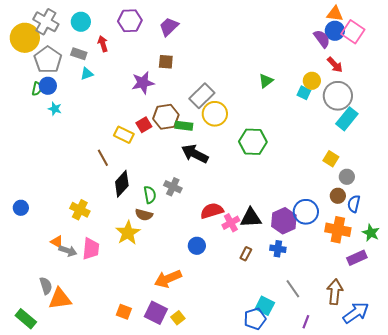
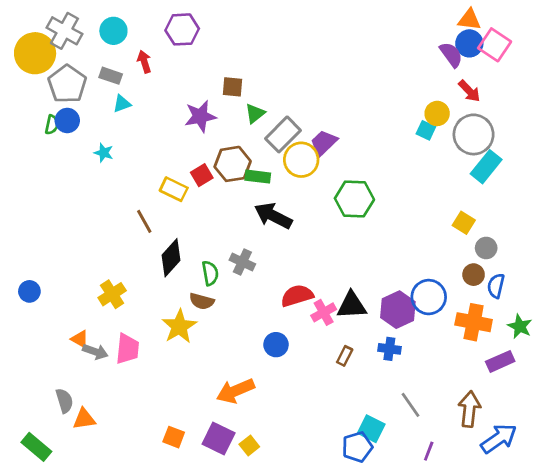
purple trapezoid: (169, 27) -> (324, 143), moved
green triangle: (266, 81) -> (255, 113), moved
cyan star: (55, 109) -> (104, 153), moved
yellow cross: (80, 210) -> (112, 294), turned 30
orange triangle: (60, 299) -> (84, 419), size x0.7

